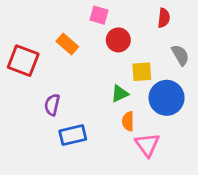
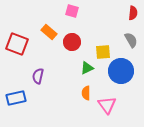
red semicircle: (164, 18) -> (133, 13), moved
red circle: (118, 40) -> (72, 42), moved
orange semicircle: (128, 121) -> (86, 93), moved
blue rectangle: (73, 135) -> (16, 98), moved

